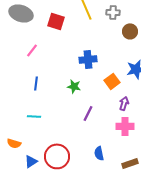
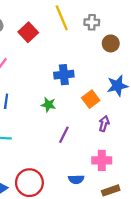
red square: (56, 21) -> (28, 32), turned 30
pink cross: (125, 126) -> (102, 160), moved
blue semicircle: (99, 153) -> (76, 179), turned -80

